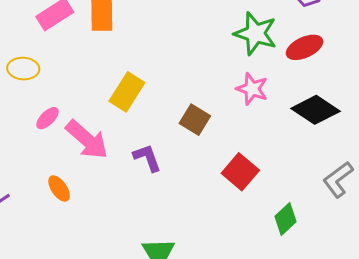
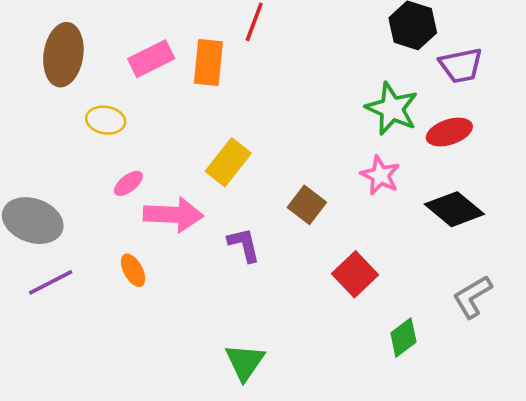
pink arrow: (87, 140) -> (173, 215), turned -45

